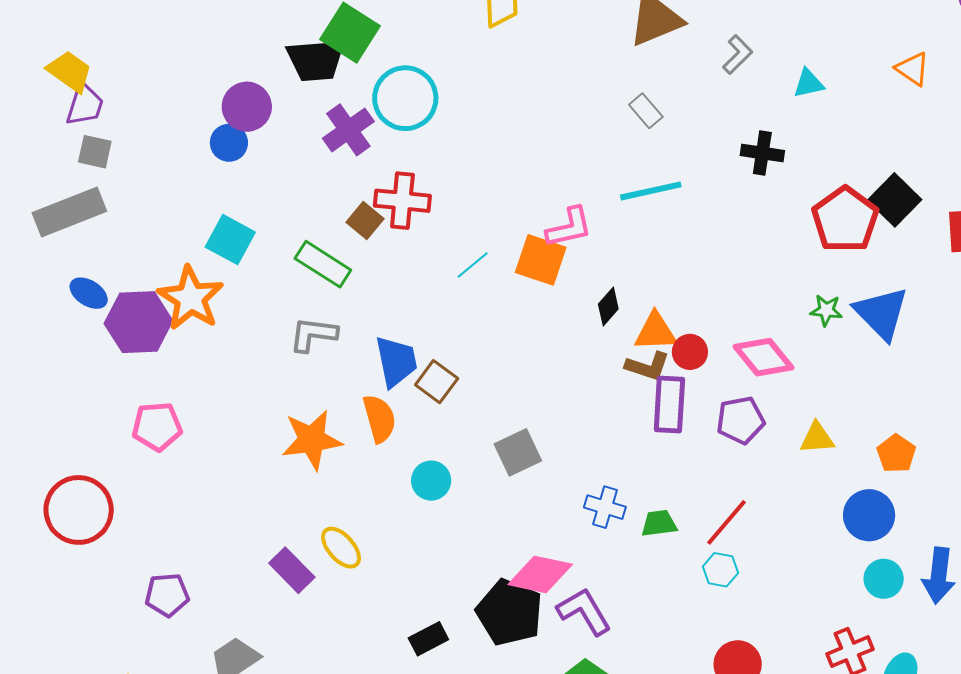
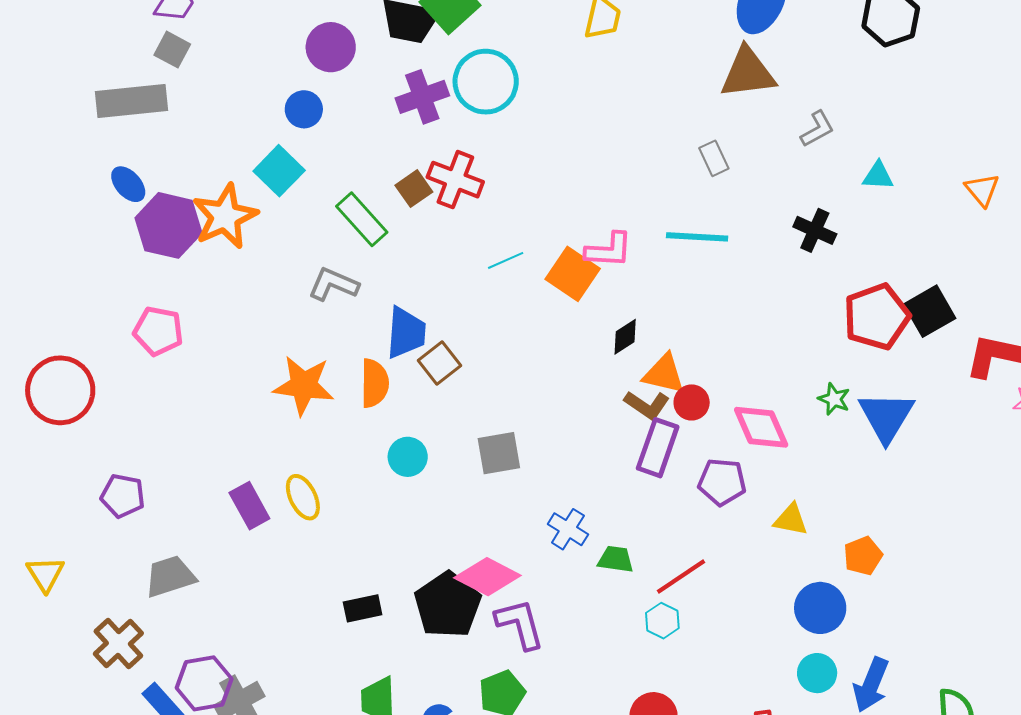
blue circle: (229, 143) -> (304, 109), moved

